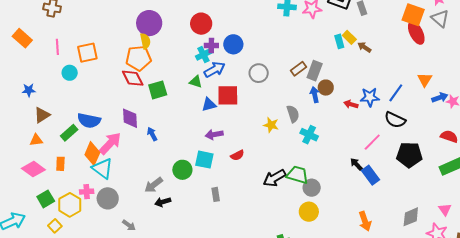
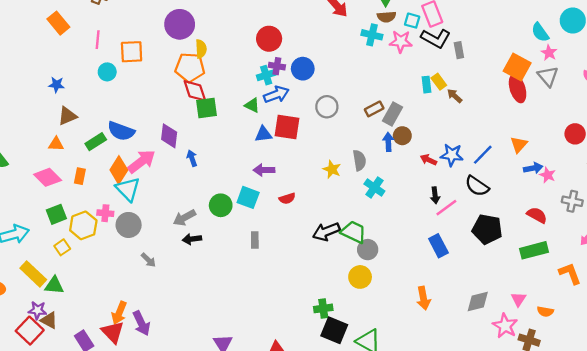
purple circle: (149, 23) -> (180, 24), moved
red diamond: (133, 78) -> (195, 91), moved
black arrow: (356, 164) -> (435, 195), moved, turned -152

